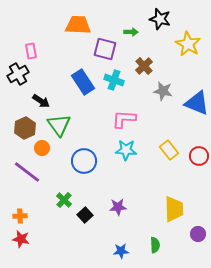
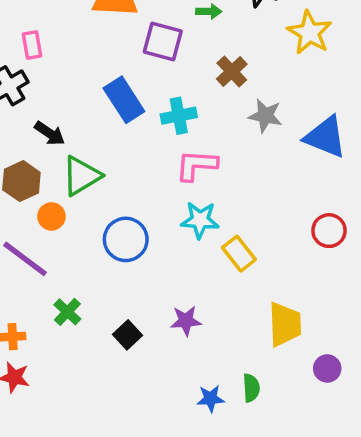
cyan cross: (114, 80) -> (179, 116), moved, turned -30
green triangle: (59, 125) -> (82, 176), turned 35
yellow rectangle: (169, 150) -> (239, 254), moved
green cross: (64, 200) -> (67, 312), moved
blue star: (121, 251) -> (211, 399), moved

